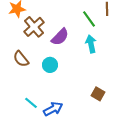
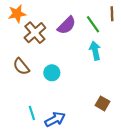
purple semicircle: (60, 37) -> (67, 25), moved
cyan line: (31, 103) -> (32, 113), turned 32

